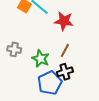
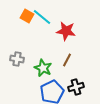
black cross: (65, 72) -> (76, 87), moved

